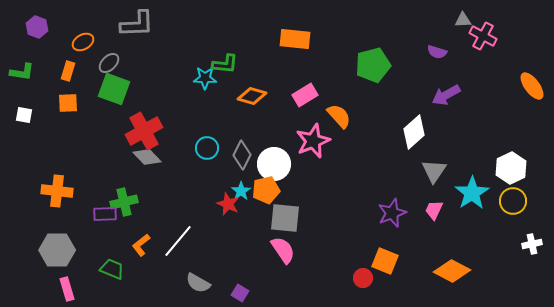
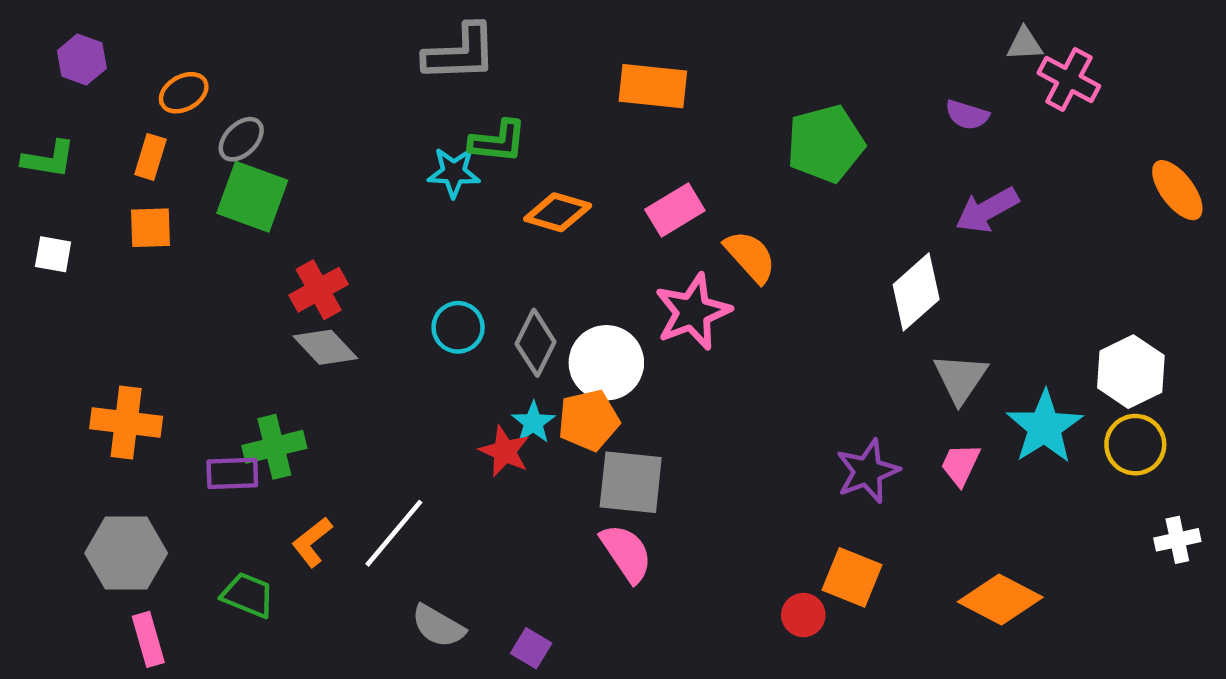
gray L-shape: (137, 24) -> (460, 53), moved
red cross: (144, 131) -> (319, 290), size x0.7

